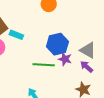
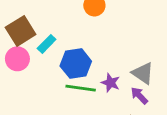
cyan rectangle: (16, 35) -> (47, 44), turned -72
blue hexagon: (57, 44) -> (76, 64), moved

